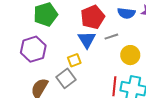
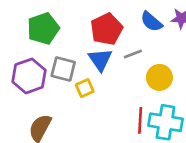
blue semicircle: (126, 13) -> (151, 22), turned 36
gray square: (66, 78) -> (63, 69), moved, turned -36

